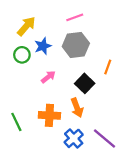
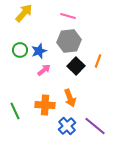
pink line: (75, 17) -> (68, 16), turned 35
yellow arrow: (26, 26) -> (24, 13), moved
blue star: (43, 46) -> (39, 51), moved
black square: (85, 83) -> (76, 66), moved

